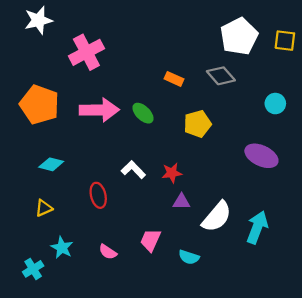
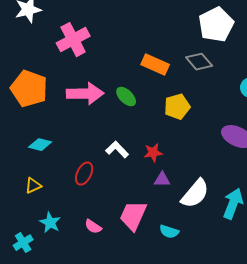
orange rectangle: (174, 79) -> (155, 65), size x1.5
red ellipse: (98, 195) -> (84, 174), turned 40
pink trapezoid: (150, 240) -> (133, 216), size x1.4

